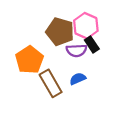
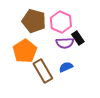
pink hexagon: (86, 26) -> (61, 22), moved
brown pentagon: (60, 32) -> (34, 21), moved

